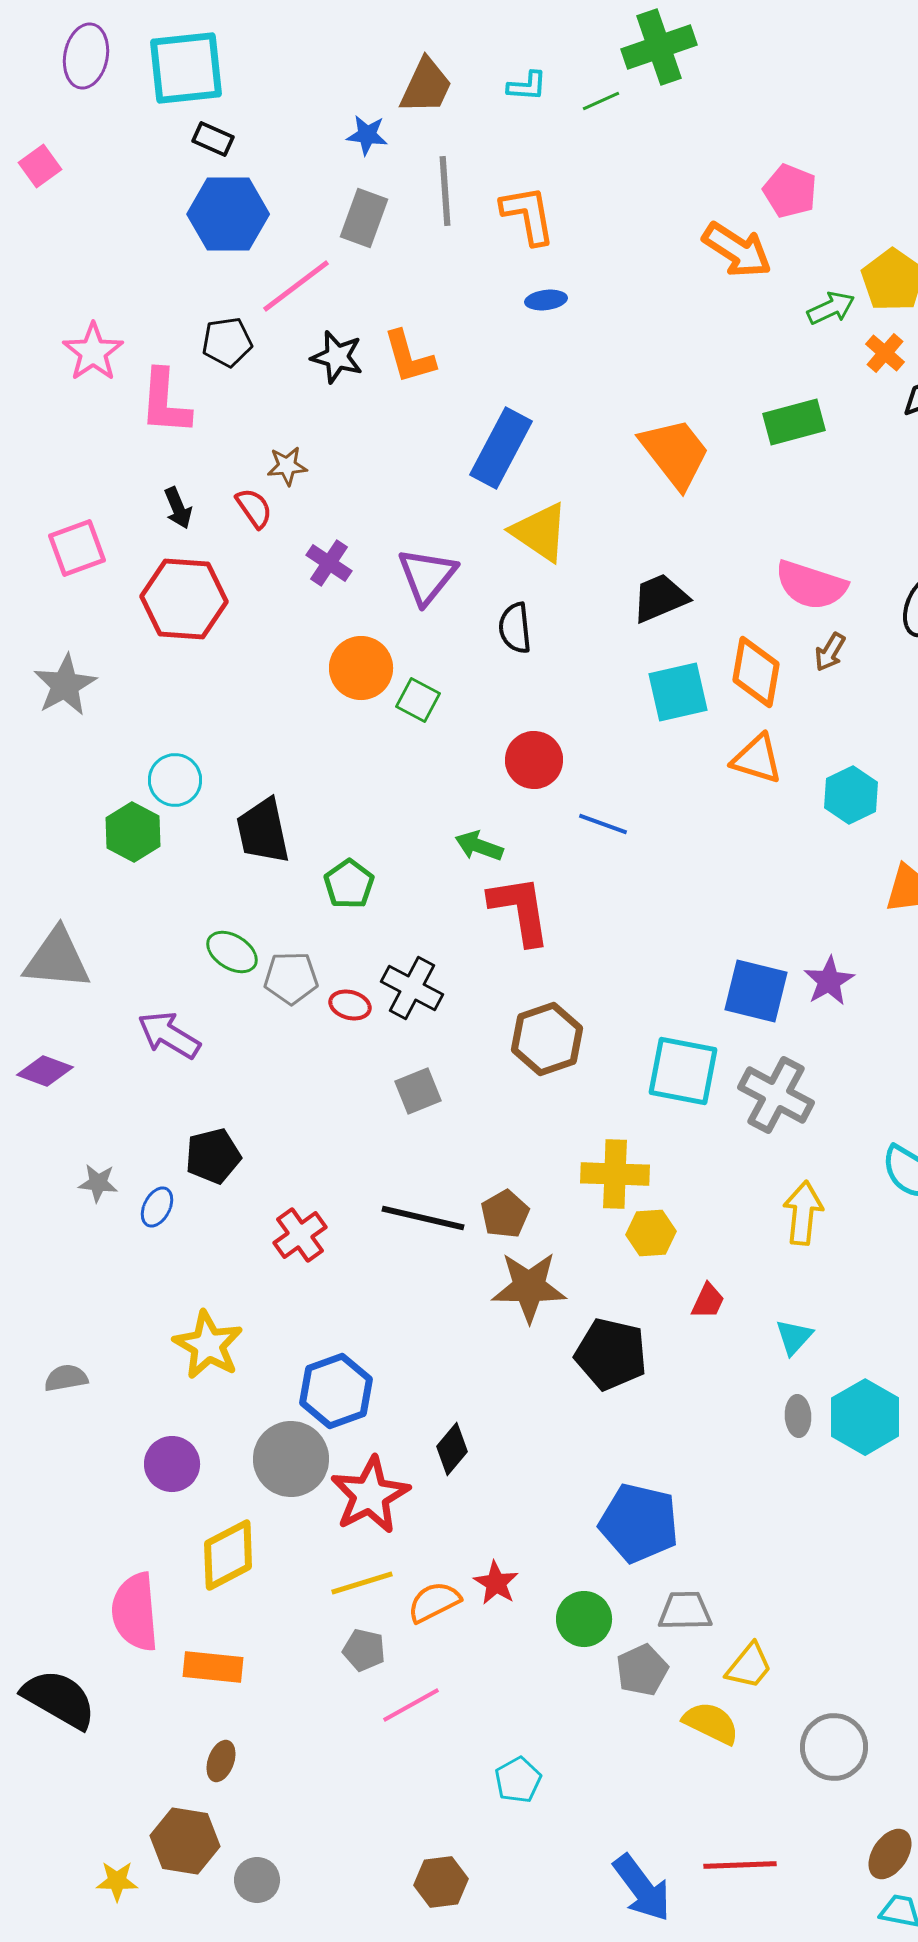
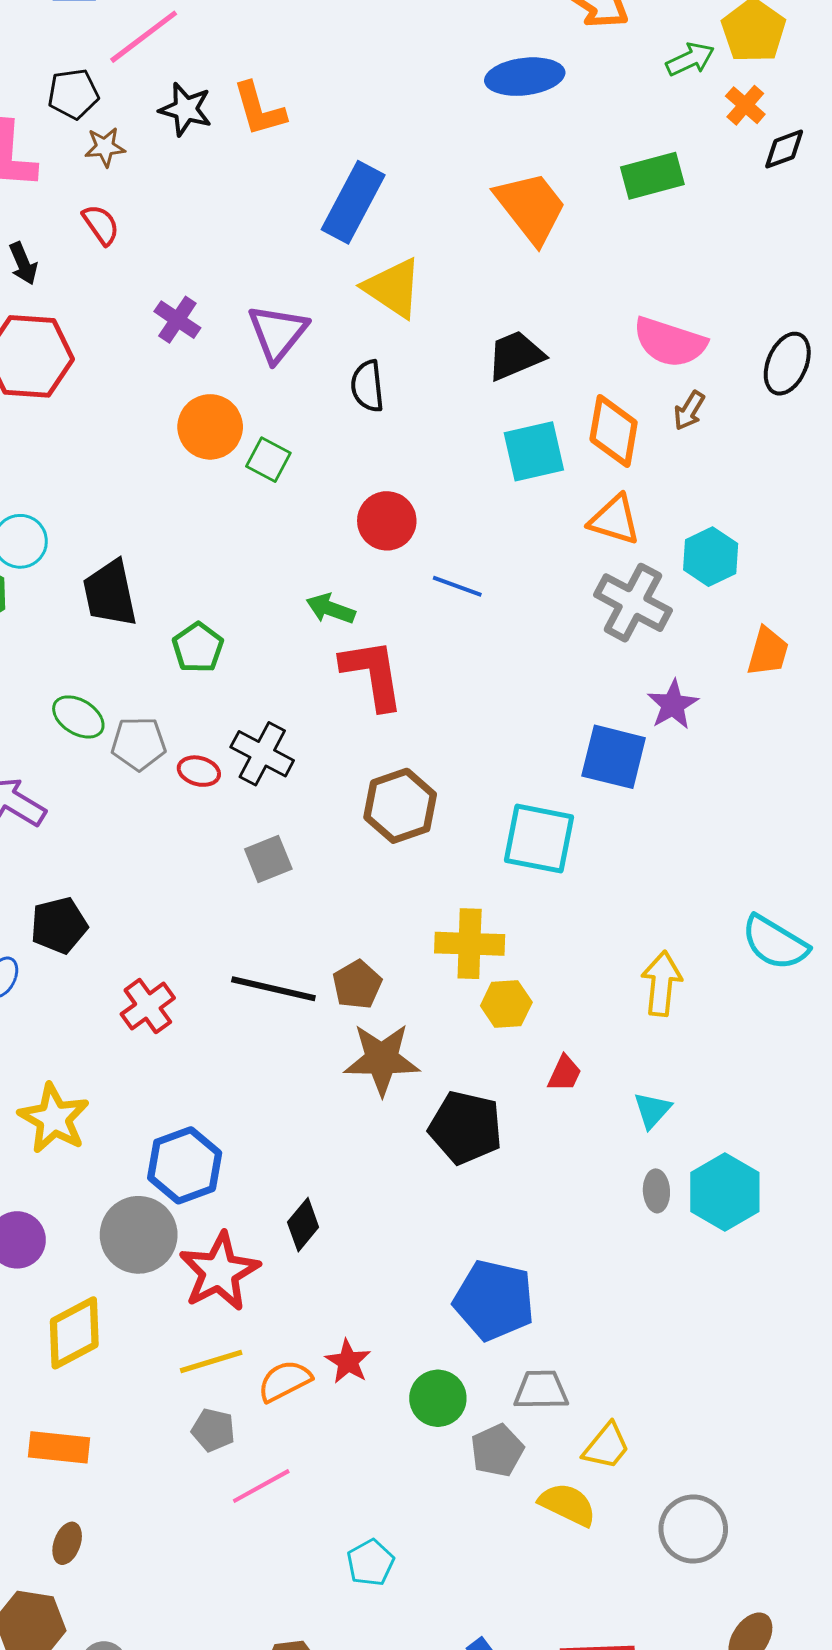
blue ellipse: (546, 300) -> (525, 77), moved, size x1.8
brown star: (287, 466) -> (105, 147), moved
red semicircle: (254, 508) -> (101, 225), moved
purple star: (829, 981) -> (673, 705), moved
gray cross: (776, 1095) -> (633, 603), moved

